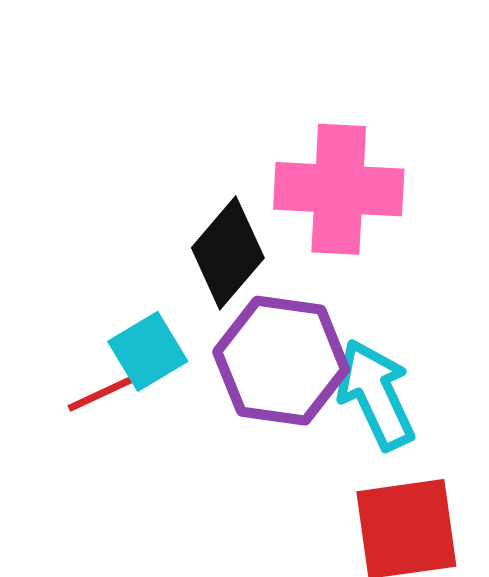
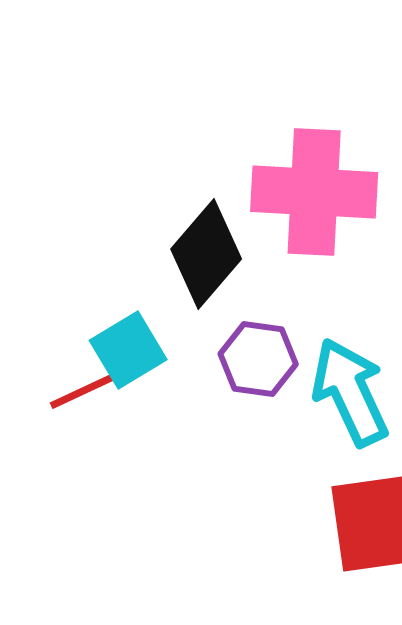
purple hexagon: (281, 361) -> (258, 359), size x0.6

